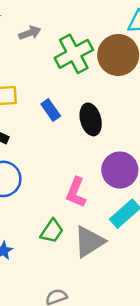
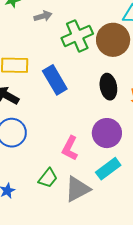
blue rectangle: (51, 110) -> (55, 80), size x1.6
black ellipse: (91, 119) -> (108, 87), moved

